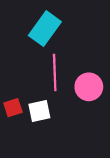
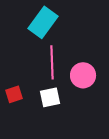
white square: (39, 111) -> (50, 97), moved

